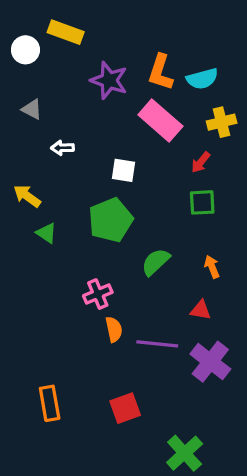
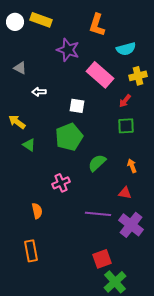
white circle: (25, 50) -> (15, 22), moved
orange L-shape: (160, 72) -> (97, 25), moved
orange semicircle: (114, 329) -> (37, 211), moved
red square: (125, 408) -> (102, 259), moved

